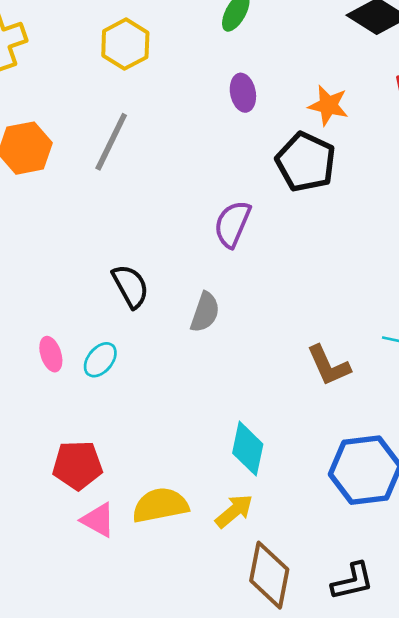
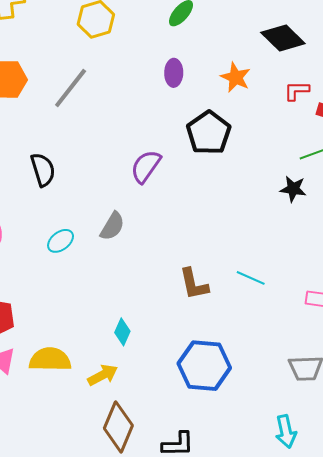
orange star: (328, 105) -> (236, 77), moved
black semicircle: (130, 286) -> (43, 170), moved
cyan ellipse: (100, 360) -> (61, 241), moved
cyan diamond: (248, 449) -> (122, 332), size x0.7

